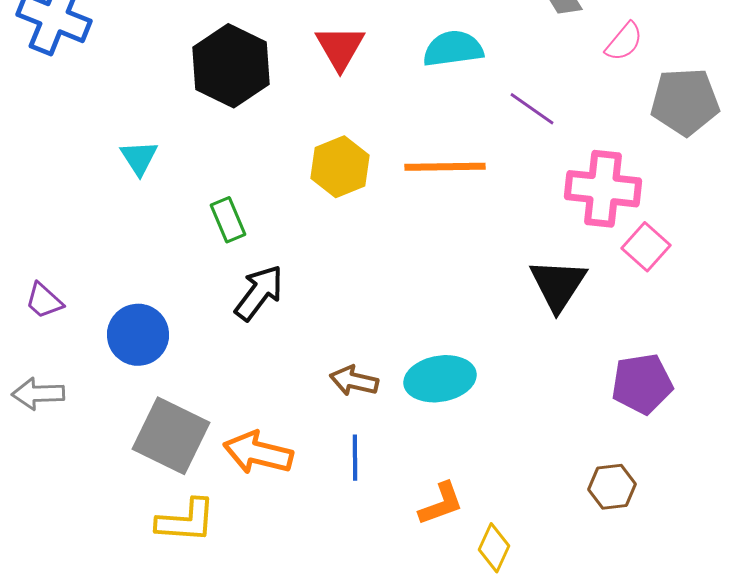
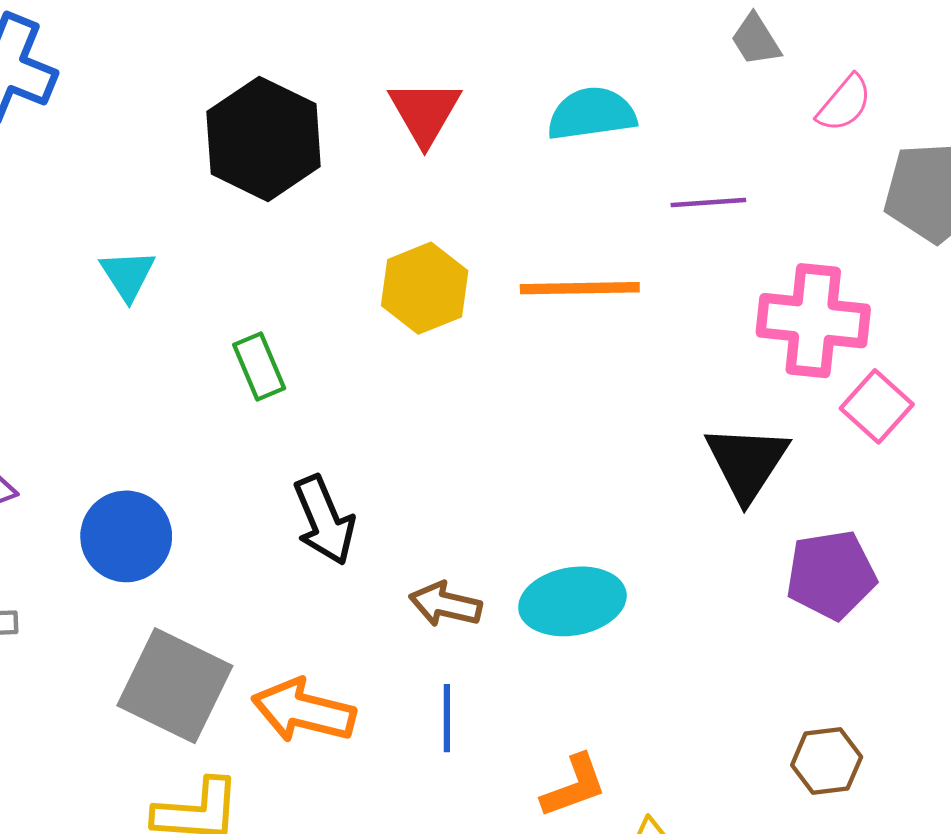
purple line: (532, 109) -> (708, 202), turned -39
black arrow: (259, 293) -> (324, 520), moved, turned 120
purple pentagon: (642, 384) -> (831, 575), moved

